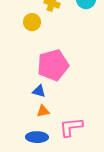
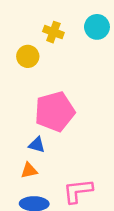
orange triangle: (43, 111) -> (29, 170), moved

